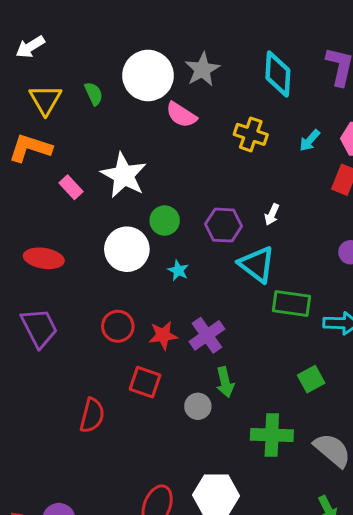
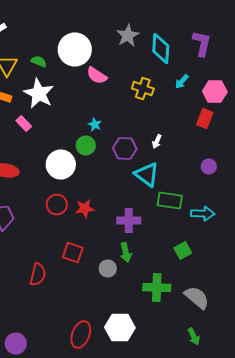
gray star: (202, 69) -> (128, 36), moved
green semicircle: (94, 94) -> (39, 62), turned -42
cyan arrow: (310, 140) -> (182, 82), moved
white star: (124, 175) -> (39, 94), moved
cyan star: (178, 270) -> (95, 124), moved
red circle: (118, 326) -> (57, 204), moved
red star: (163, 335) -> (85, 208), moved
purple cross: (207, 335) -> (129, 220), moved, turned 35

